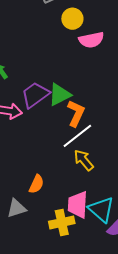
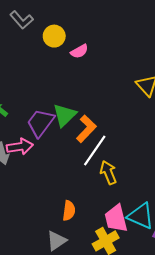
pink semicircle: (91, 40) -> (79, 51), size x0.7
orange L-shape: (76, 113) -> (86, 129), turned 36
yellow arrow: (84, 160) -> (108, 173), turned 35

